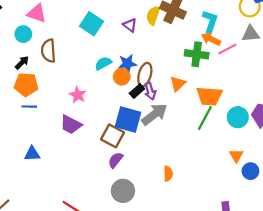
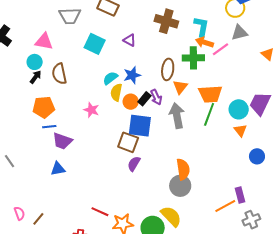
yellow semicircle: (153, 15) -> (116, 92), moved
black arrow: (22, 63) -> (36, 77), moved
brown ellipse: (145, 75) -> (168, 69), moved
orange circle: (122, 77) -> (131, 102), moved
gray arrow: (154, 114) -> (177, 116), moved, turned -55
purple trapezoid: (71, 125) -> (62, 141), moved
orange triangle: (236, 156) -> (240, 130), moved
orange semicircle: (168, 174) -> (183, 169), size x1.5
gray circle: (123, 191) -> (180, 186), moved

